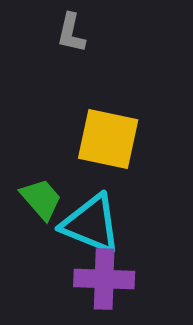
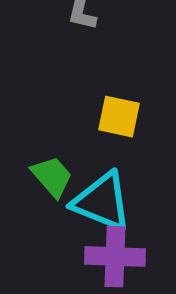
yellow square: (108, 139) -> (119, 117), size x0.7

